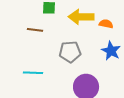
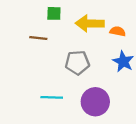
cyan line: (33, 73) -> (52, 97), moved

